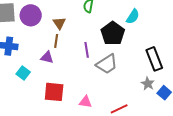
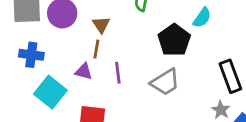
purple line: (87, 50) -> (118, 73), moved
cyan square: (23, 73) -> (50, 92), size x1.6

